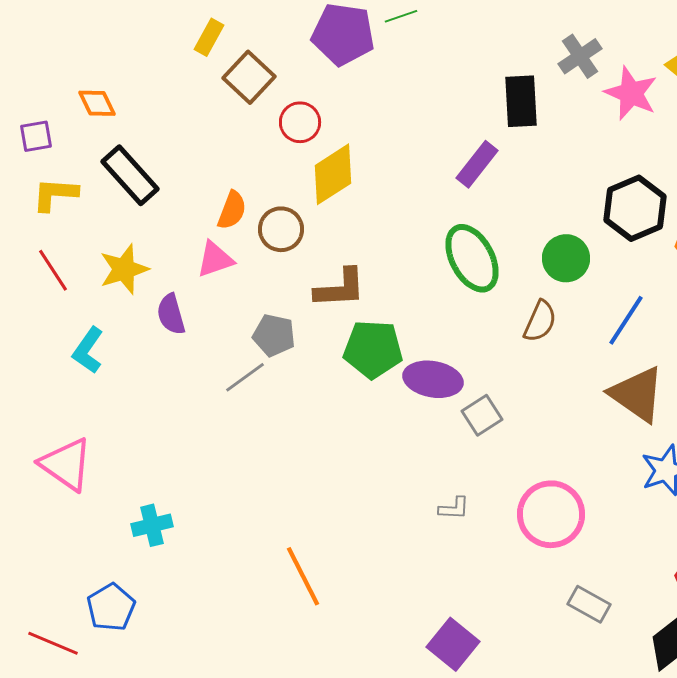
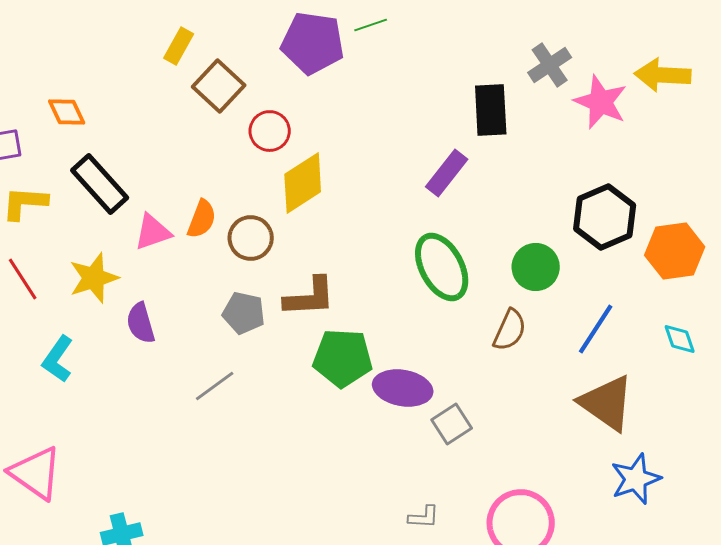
pink triangle: (215, 259) -> (153, 232), moved
gray pentagon: (274, 335) -> (244, 313), moved

